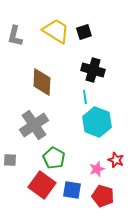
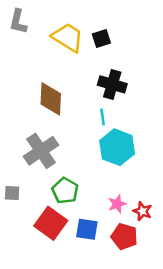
gray L-shape: (15, 36) -> (18, 22), moved
red star: (116, 160) -> (142, 211), moved

